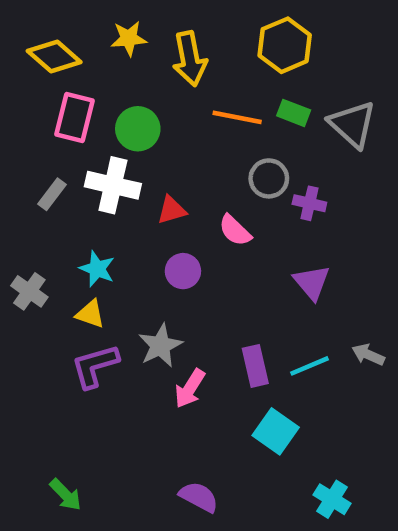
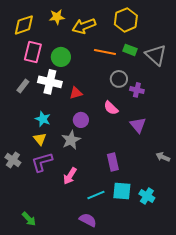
yellow diamond: (54, 56) -> (24, 25), turned -60
yellow arrow: (190, 59) -> (84, 26), turned 80
pink semicircle: (235, 230) -> (111, 108), moved
gray cross: (29, 291) -> (13, 160), moved
yellow triangle: (90, 314) -> (40, 139), turned 32
gray star: (160, 346) -> (71, 140), moved
cyan line: (309, 366) -> (96, 195), moved
pink arrow: (190, 389) -> (70, 176), moved
cyan square: (276, 431) -> (122, 191), turned -30
cyan cross: (332, 499) -> (147, 196), moved

